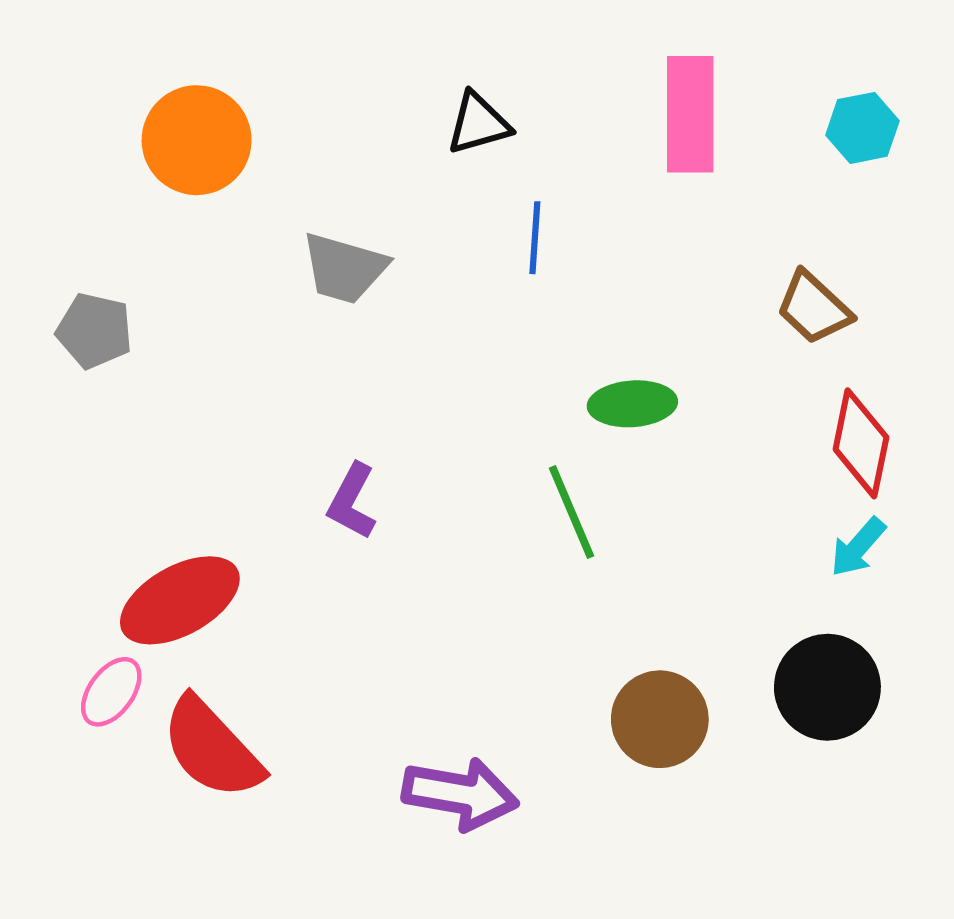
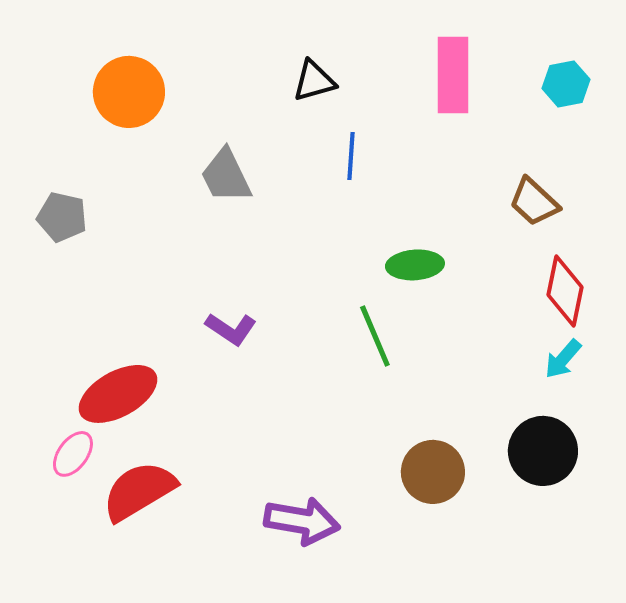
gray trapezoid: (344, 268) -> (226, 176), turned 48
purple L-shape: (352, 501) -> (231, 329), turned -84
red semicircle: (212, 748) -> (139, 491), turned 102

